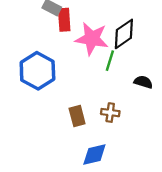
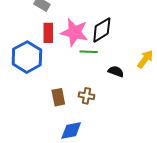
red rectangle: (64, 20) -> (48, 33), moved
green line: (110, 61) -> (89, 52), turned 72

